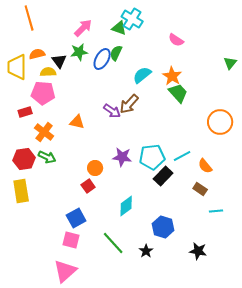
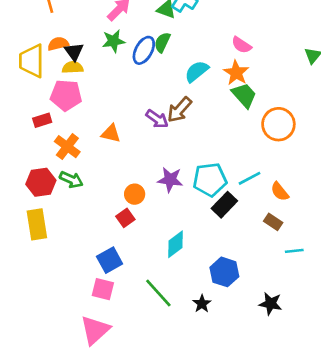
pink semicircle: (176, 40) -> (241, 45), moved
black triangle: (59, 61) -> (74, 52), moved
orange circle: (220, 122) -> (278, 124), moved

